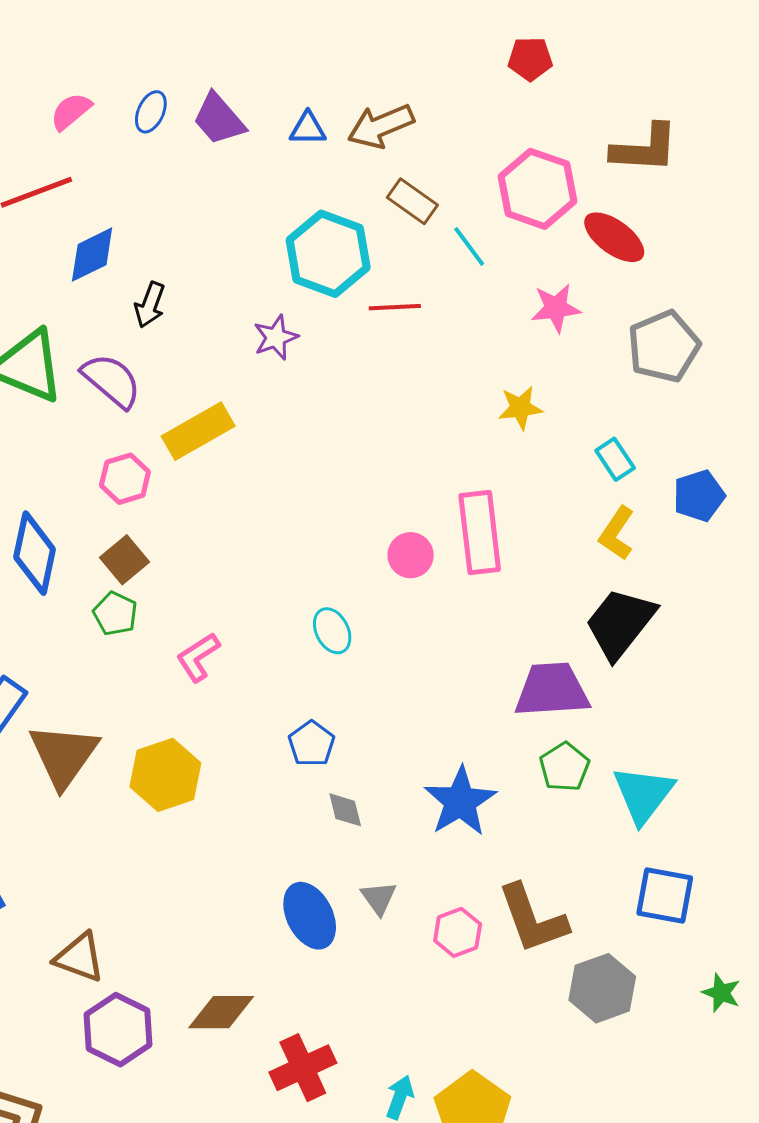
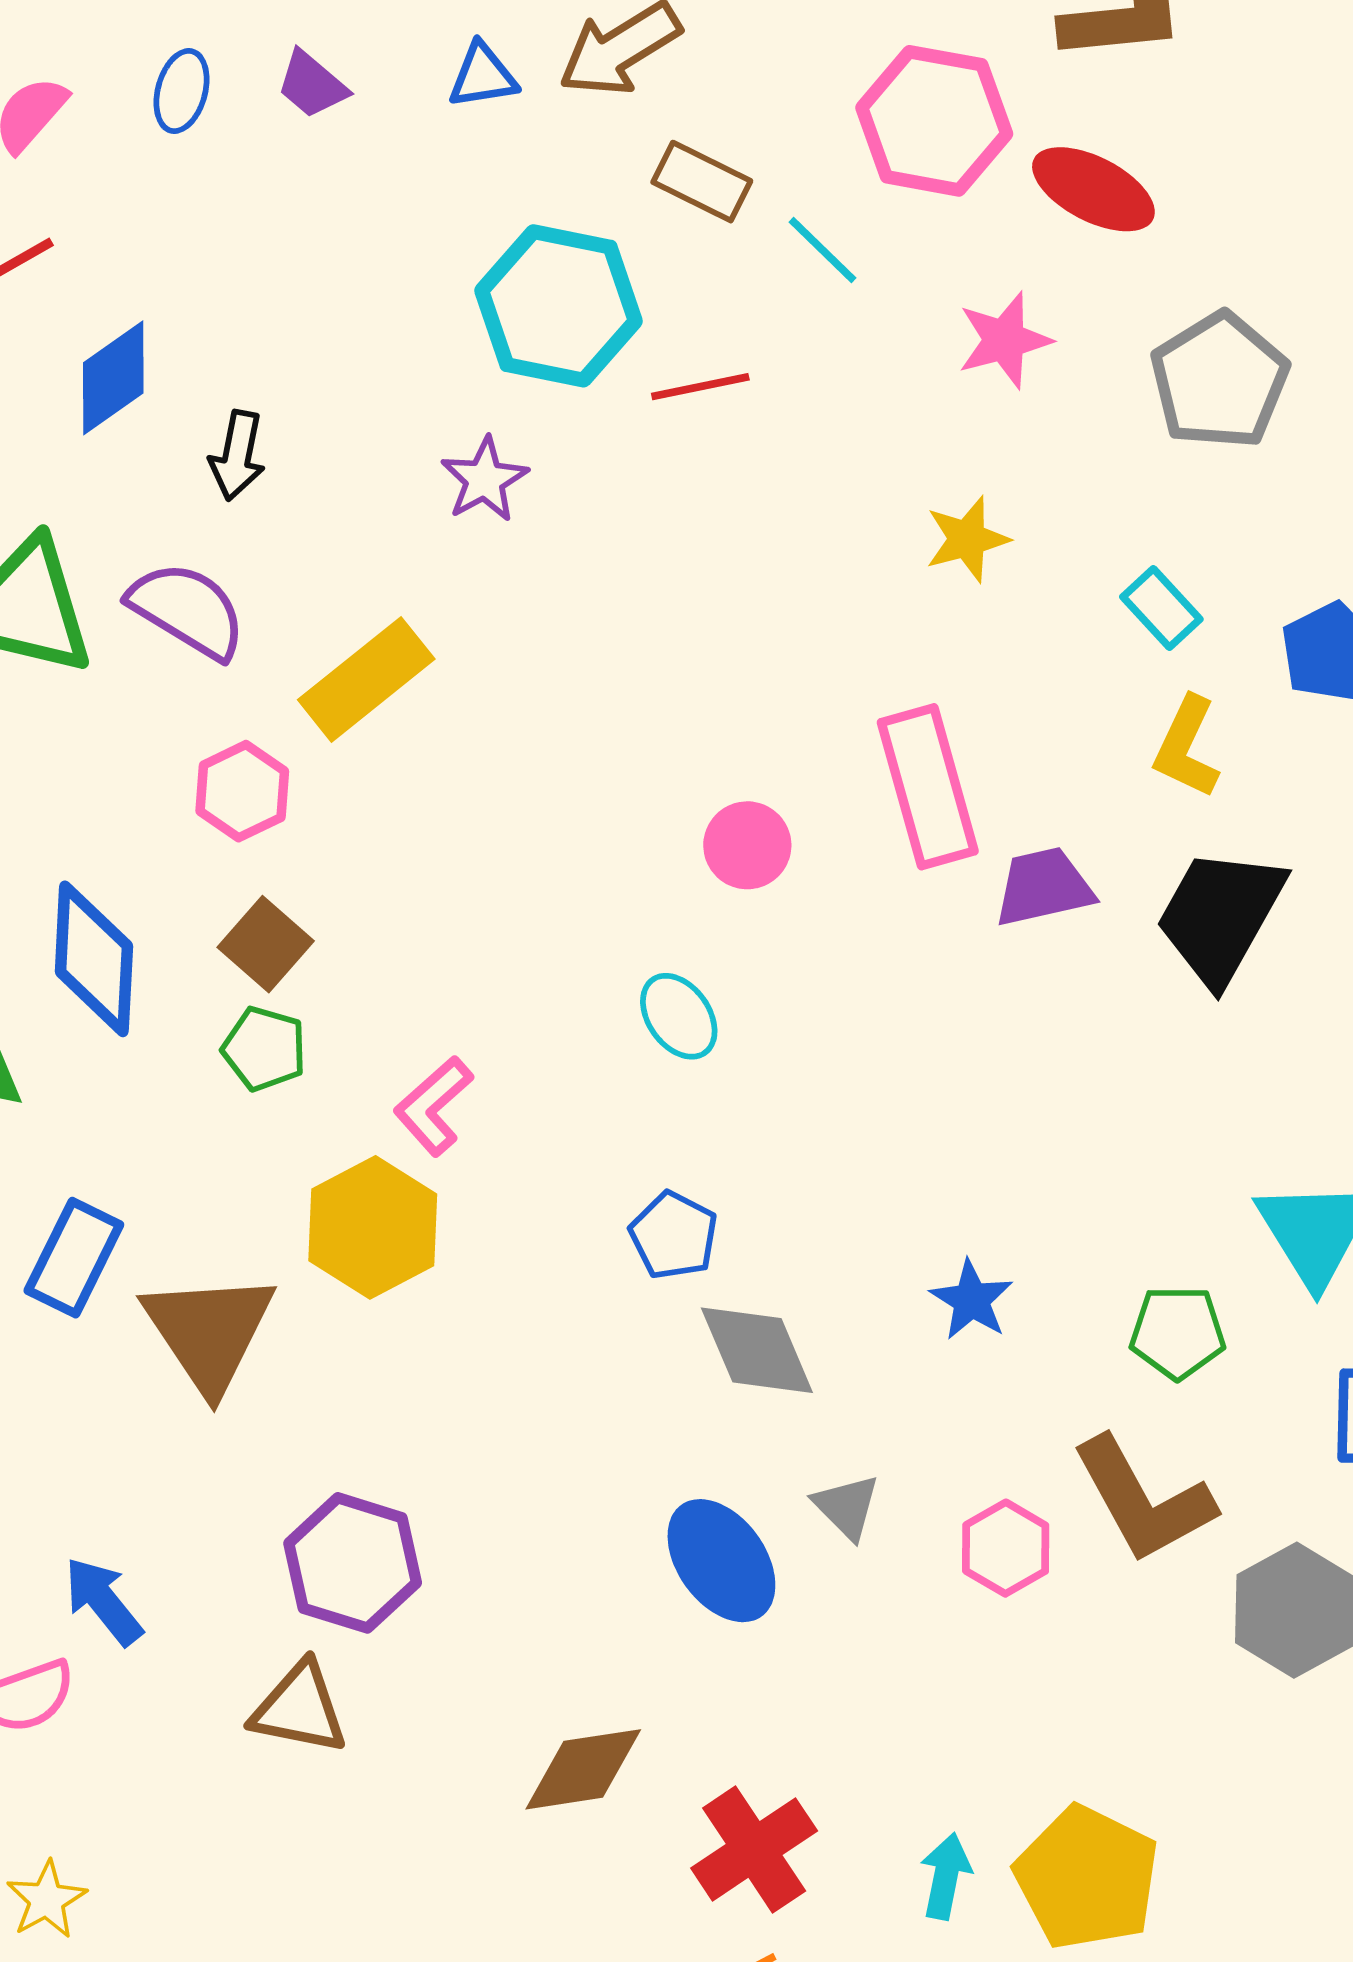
purple trapezoid: (219, 119) -> (312, 85), size x0.7
pink circle: (411, 555) -> (747, 845), moved
purple trapezoid: (552, 690) -> (1044, 887), moved, size x0.7
green pentagon: (564, 767) -> (1178, 1332), moved, turned -30
yellow hexagon: (165, 775) -> (373, 1227), moved
blue star: (460, 801) -> (972, 1300), size x0.6
gray diamond: (345, 810) -> (757, 1350), size x1.6
purple hexagon: (118, 1030) -> (353, 1563), moved

